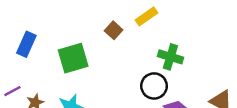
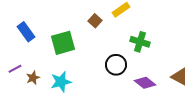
blue rectangle: (26, 44) -> (26, 32), turned -60
black circle: (154, 86) -> (116, 65), moved

